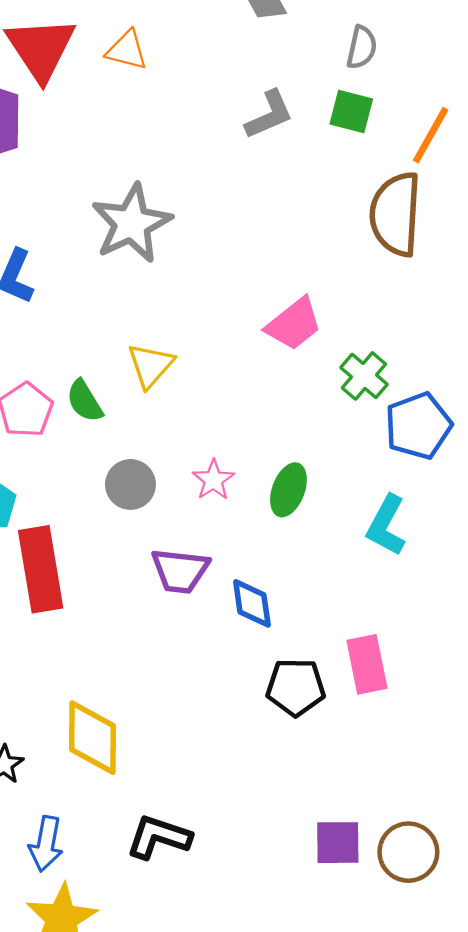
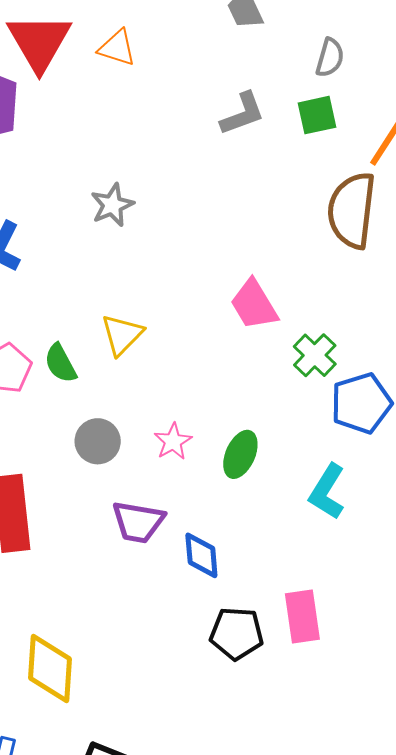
green square: (351, 111) -> (317, 115), turned -30
gray star: (132, 223) -> (112, 205), size x0.6
pink trapezoid: (294, 324) -> (254, 305), turned 94

